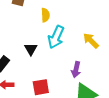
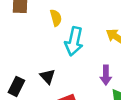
black triangle: (31, 49) -> (48, 77), moved

